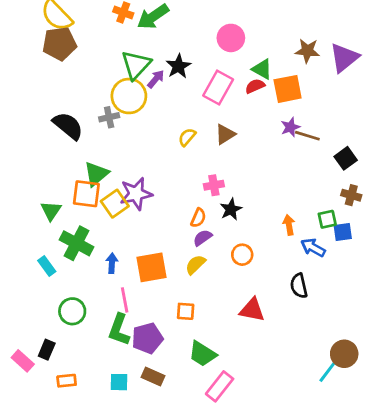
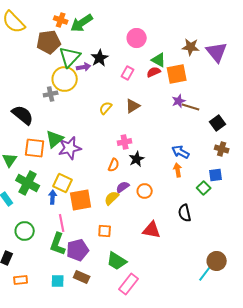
brown pentagon: (59, 44) -> (49, 42), moved
purple triangle: (344, 58) -> (217, 52), turned -30
purple arrow: (156, 79) -> (84, 67), turned 40
pink rectangle: (218, 88) -> (128, 73), size x0.6
black semicircle: (68, 126) -> (23, 115), moved
green triangle: (96, 174) -> (55, 139), moved
yellow square: (115, 204) -> (63, 183), moved, turned -30
green square: (327, 219) -> (204, 188), moved, turned -32
purple semicircle: (203, 238) -> (123, 187), moved
blue arrow: (313, 248) -> (181, 152), moved

